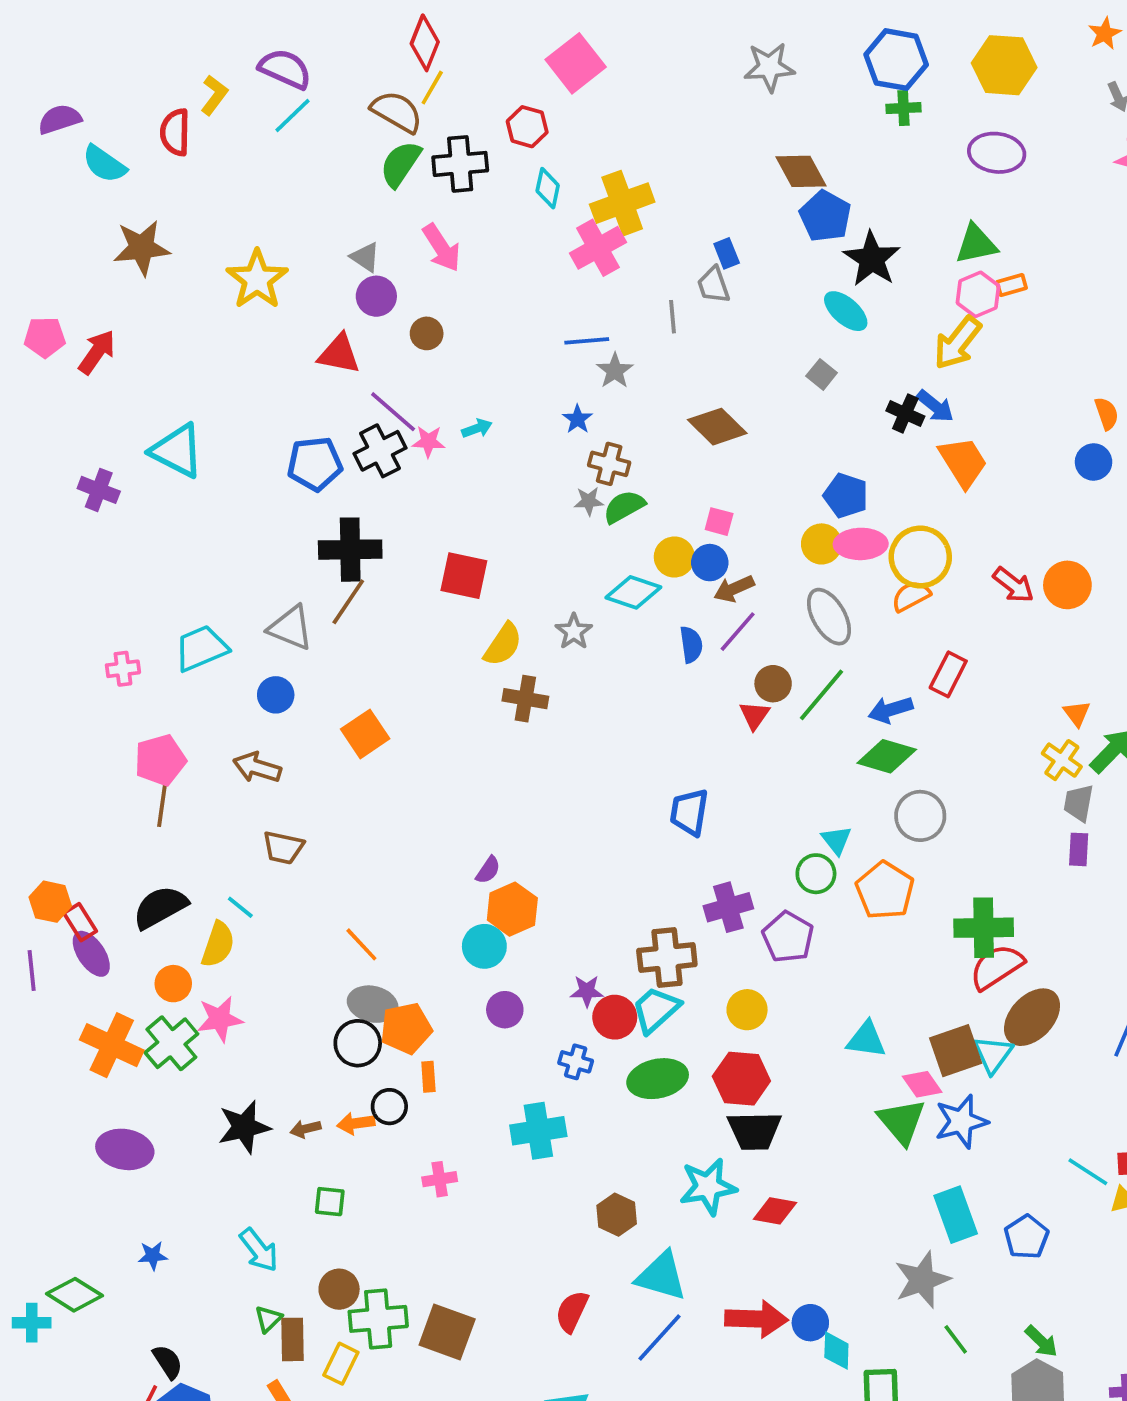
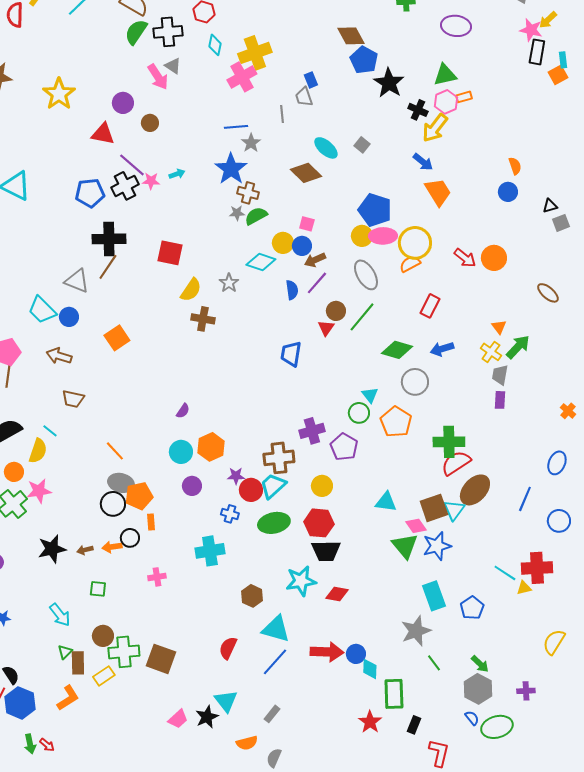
gray triangle: (365, 257) -> (173, 66), moved
cyan ellipse: (846, 311) -> (326, 148), moved
black cross: (905, 414) -> (418, 110), moved
blue star: (577, 419) -> (231, 169), size x2.0
blue pentagon: (846, 496) -> (375, 210), size x1.4
cyan trapezoid: (201, 648) -> (42, 310), moved, turned -112
blue arrow: (890, 710) -> (442, 349), moved
blue trapezoid: (689, 812) -> (291, 354), moved
orange hexagon: (512, 909) -> (211, 447), moved
yellow rectangle: (341, 1364) -> (104, 676), turned 30

